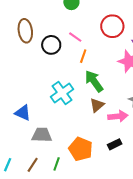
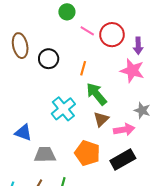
pink line: (75, 37) -> (87, 31), moved
black rectangle: (115, 144) -> (123, 159), size x1.6
orange pentagon: (81, 149) -> (87, 153), moved

